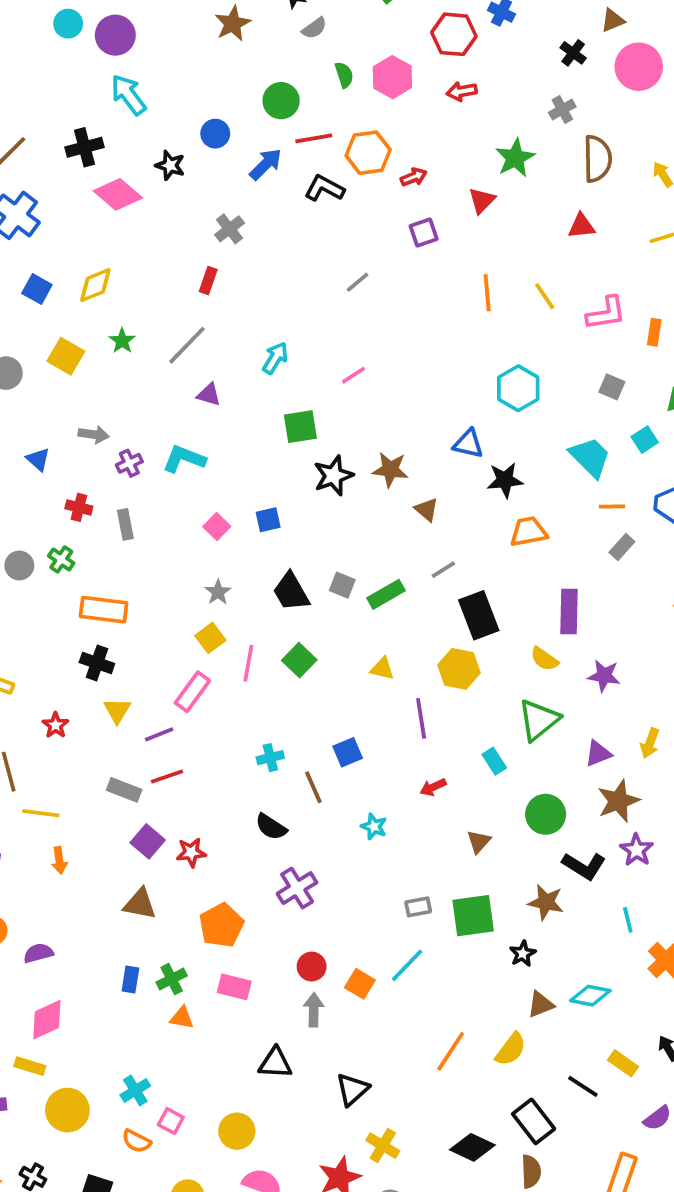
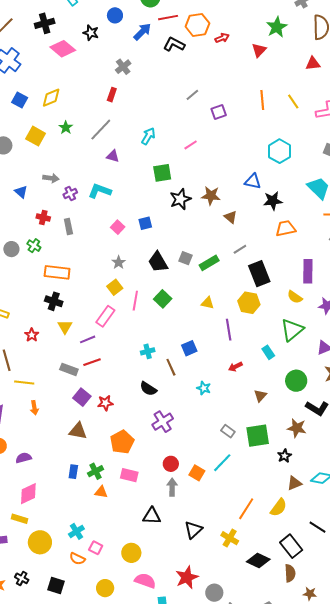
purple square: (424, 232) -> (219, 112), moved
gray rectangle: (418, 907) -> (228, 431), turned 48
yellow cross: (383, 1146) -> (230, 538), moved

